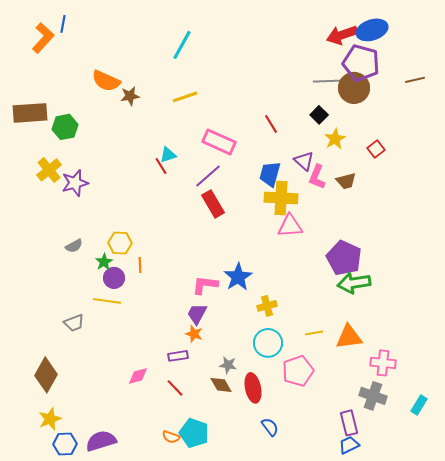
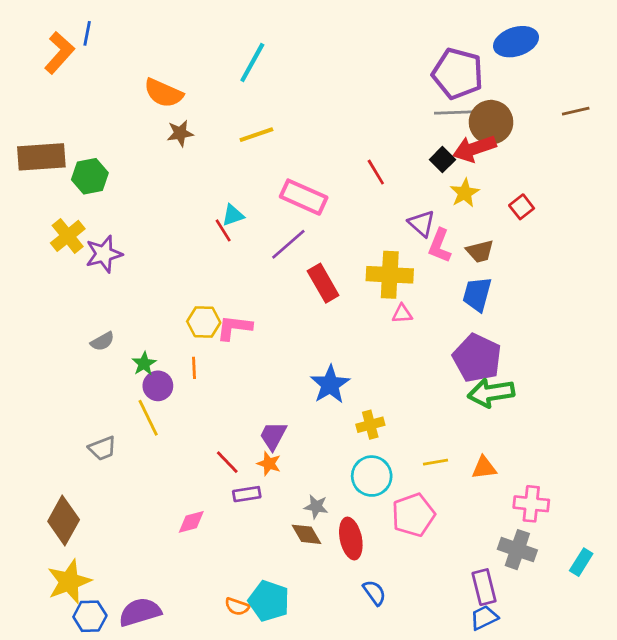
red arrow: (342, 35) -> (474, 149), moved
purple pentagon: (361, 63) -> (458, 74), moved
orange semicircle: (106, 81) -> (163, 93), moved
blue trapezoid: (270, 174) -> (477, 294), moved
red rectangle: (213, 204) -> (323, 283), moved
pink triangle: (290, 226) -> (402, 314), size x0.6
yellow hexagon: (120, 243) -> (204, 322), moved
pink L-shape: (205, 285) -> (234, 328), moved
yellow line: (107, 301) -> (148, 418), turned 56
orange triangle: (349, 337) -> (484, 468), size x0.7
red line: (175, 388) -> (227, 462), moved
yellow star: (50, 419) -> (69, 582), size x1.4

